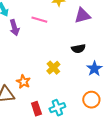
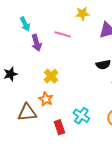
yellow cross: (53, 68) -> (51, 76), moved
cyan cross: (57, 108) -> (81, 116), moved, turned -35

